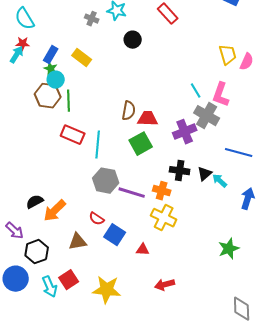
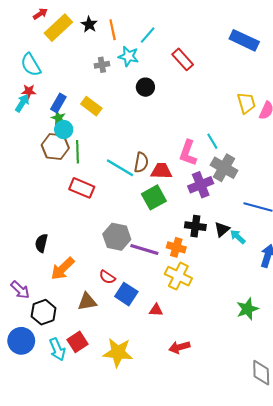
gray cross: (92, 19) -> (102, 65), turned -32
pink L-shape: (221, 95) -> (188, 153), moved
cyan line: (98, 145) -> (120, 168), moved, turned -64
black semicircle: (35, 202) -> (41, 243), moved, turned -48

